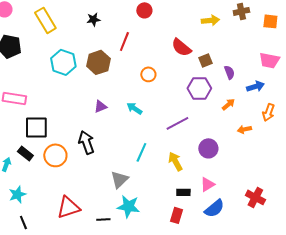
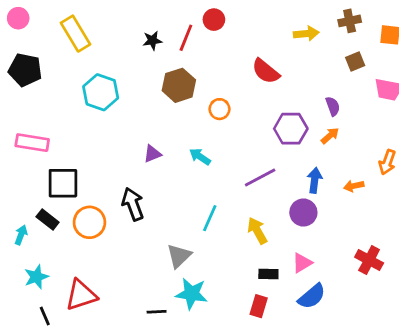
black star: (93, 19) -> (152, 41), moved
red line: (124, 41) -> (186, 38), moved
brown square: (205, 60) -> (355, 62), moved
brown hexagon: (98, 62) -> (179, 85), moved
blue arrow: (255, 86) -> (315, 180), moved, turned -66
orange arrow: (228, 104) -> (330, 136), moved
red cross: (255, 197) -> (369, 260), moved
red triangle: (68, 207) -> (81, 295), moved

